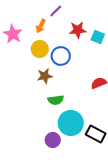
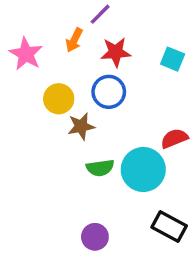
red star: (78, 30) -> (116, 52), moved
yellow circle: (40, 49) -> (59, 99), moved
cyan circle: (71, 123) -> (143, 170), moved

